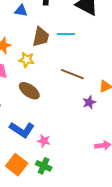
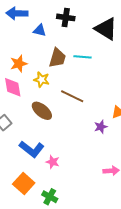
brown line: (72, 74) -> (72, 96), moved
green cross: (44, 166) -> (50, 197), moved

